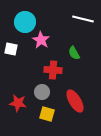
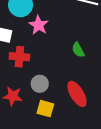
green semicircle: (74, 53) -> (78, 50), moved
red cross: (53, 70) -> (19, 57), moved

